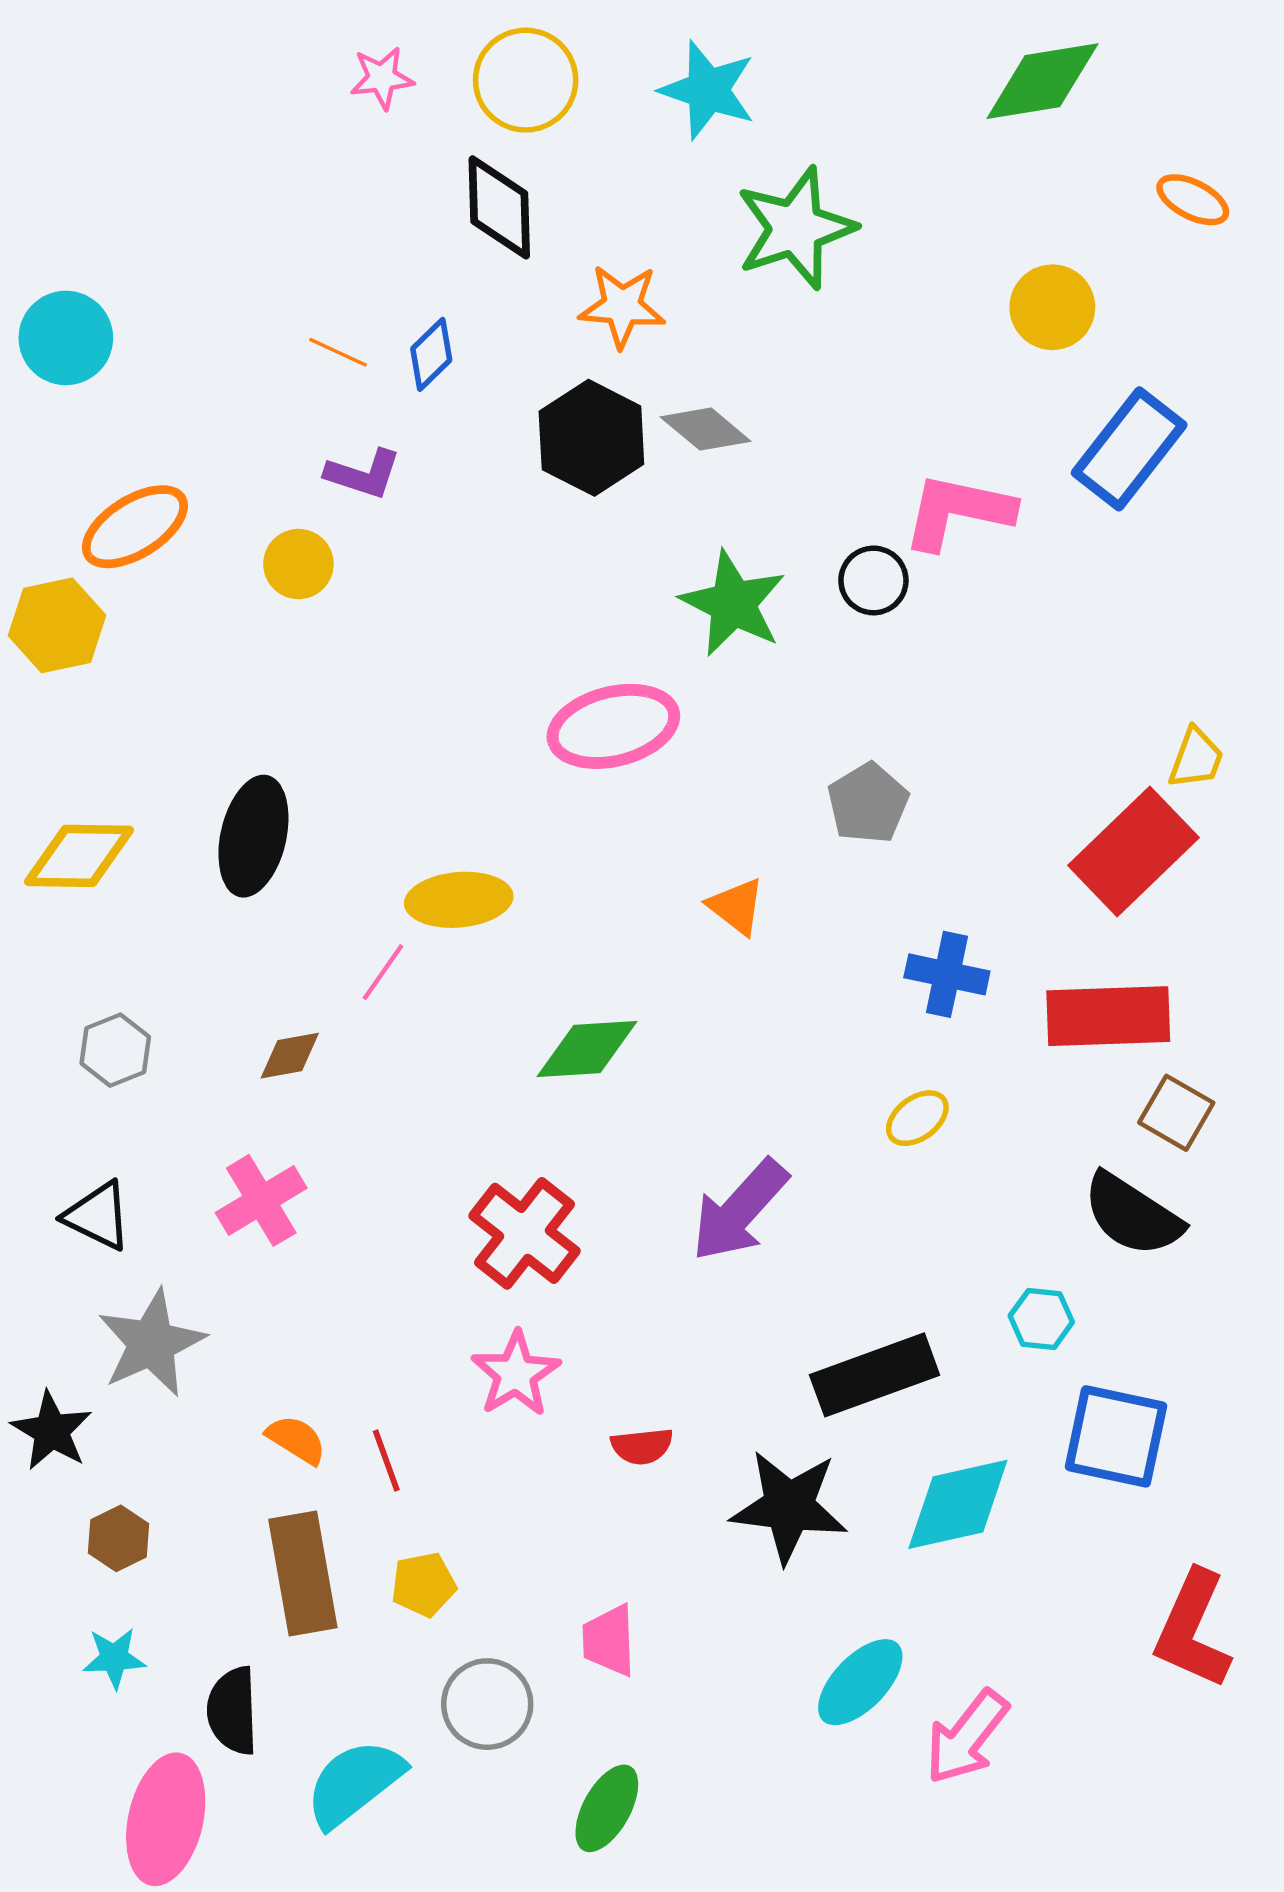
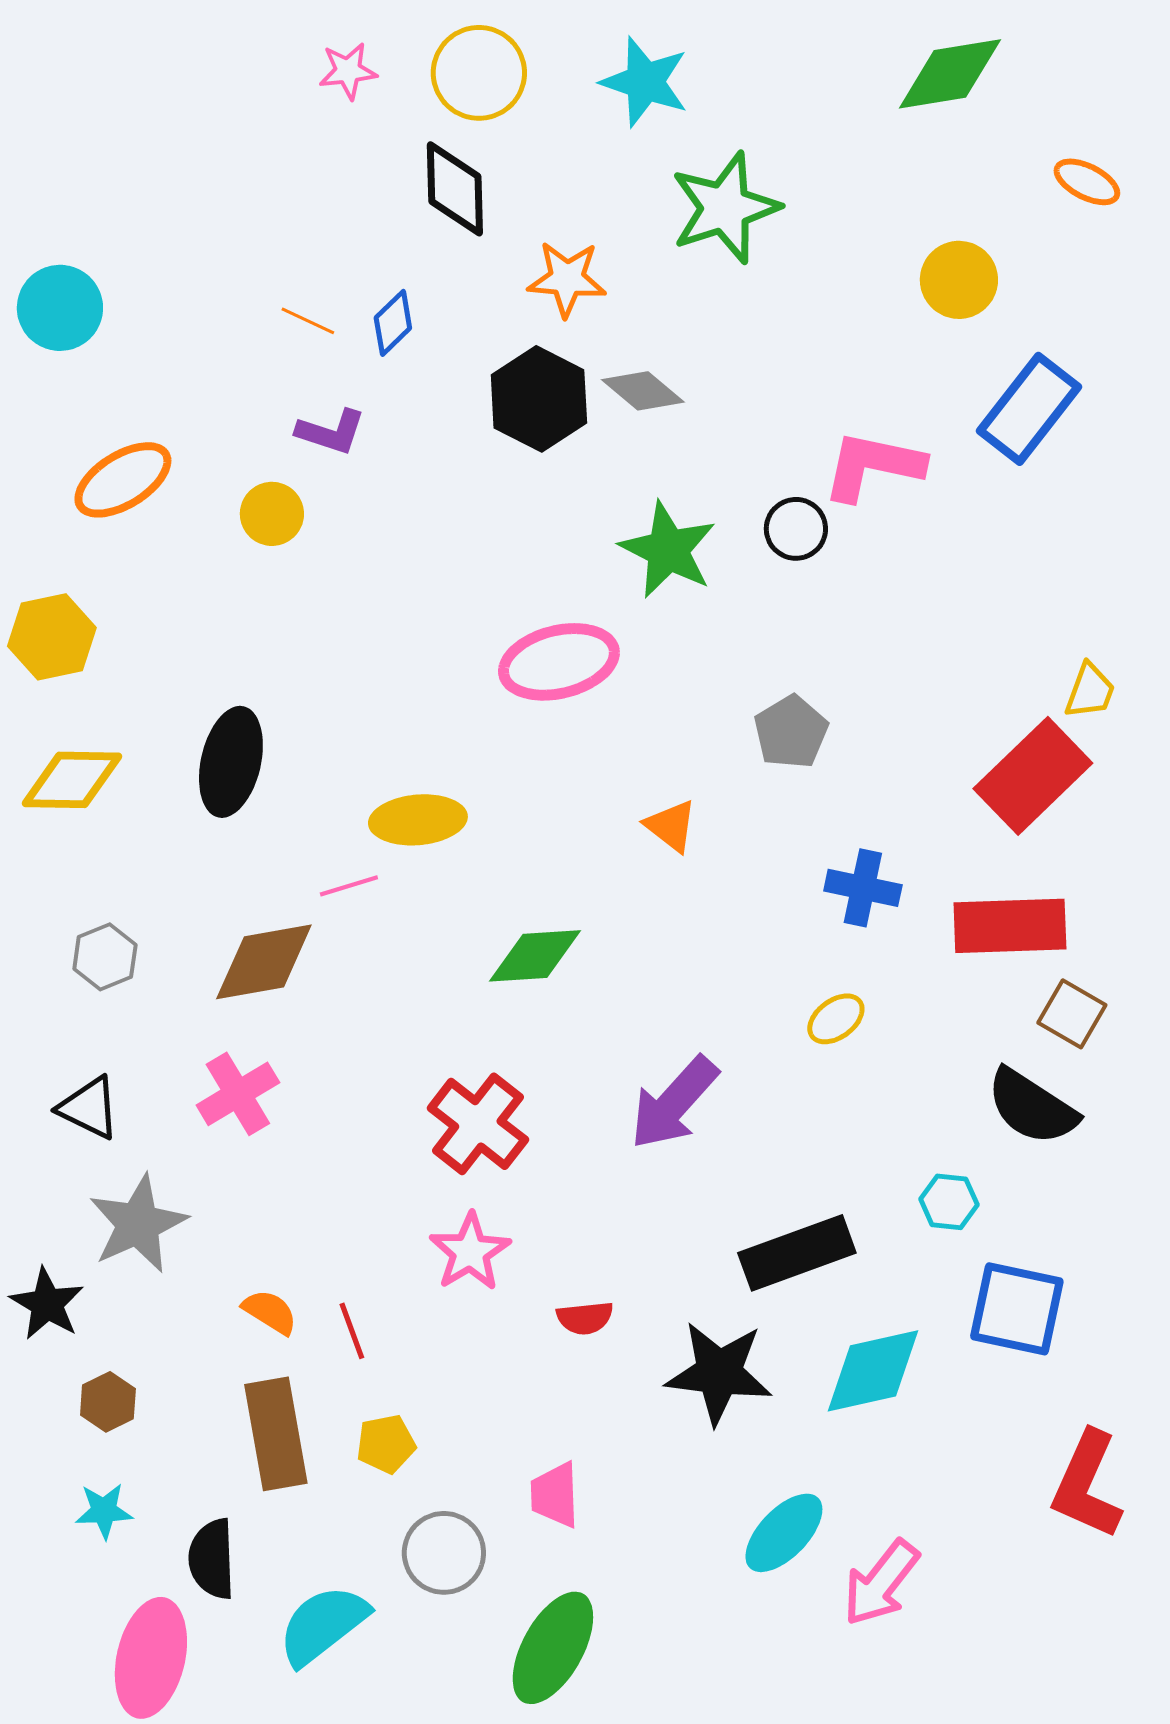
yellow hexagon: (57, 625) -> (52, 637), moved
pink line: (383, 972) -> (349, 886), turned 38
brown diamond: (290, 1056) -> (264, 962), size x1.8
green ellipse: (607, 1808) -> (553, 1648), size x1.4

